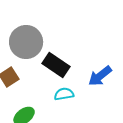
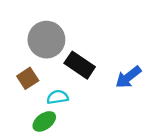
cyan semicircle: (64, 94) -> (58, 97), moved

